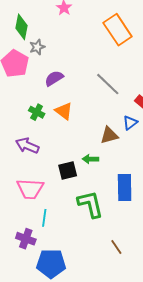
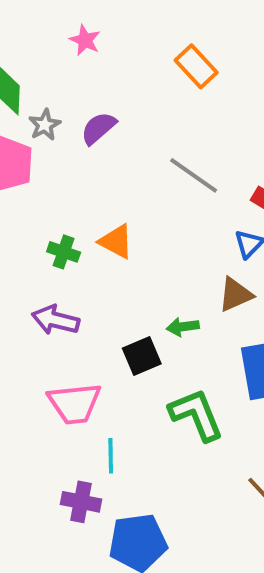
orange rectangle: (118, 30) -> (196, 66), size x0.7
purple semicircle: (54, 78) -> (98, 128), moved
brown triangle: (109, 135) -> (235, 295), moved

